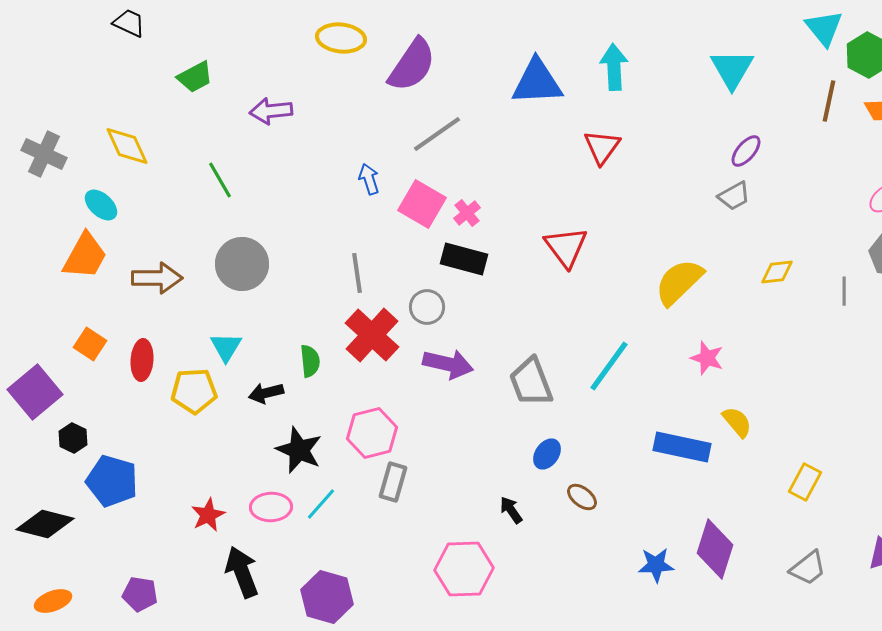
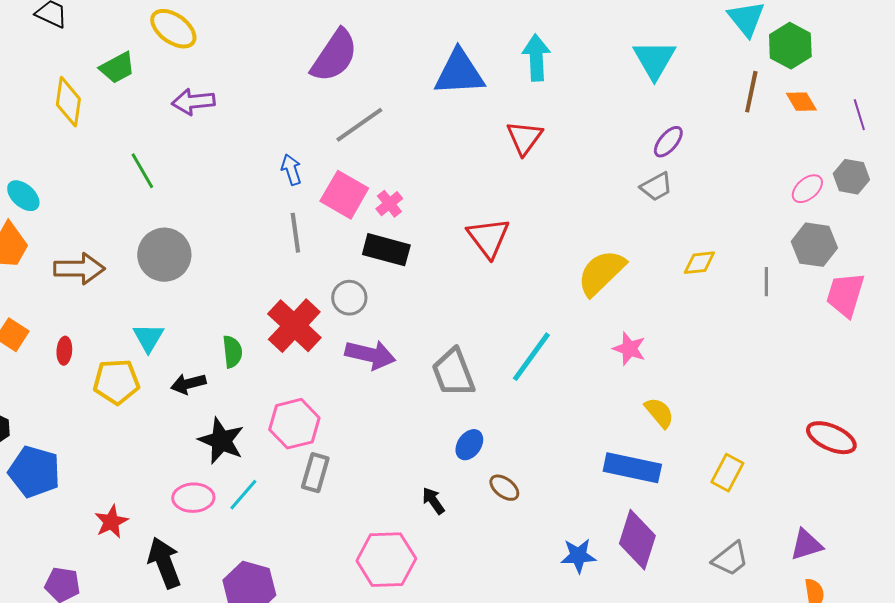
yellow ellipse: (341, 38) -> (173, 29), moved, turned 30
yellow diamond: (127, 146) -> (68, 102), moved, turned 33
gray line: (357, 273) -> (295, 233), moved
red ellipse: (142, 360) -> (64, 351), size x0.7
blue rectangle: (682, 447) -> (632, 468), moved
red star: (208, 515) -> (111, 522), moved

